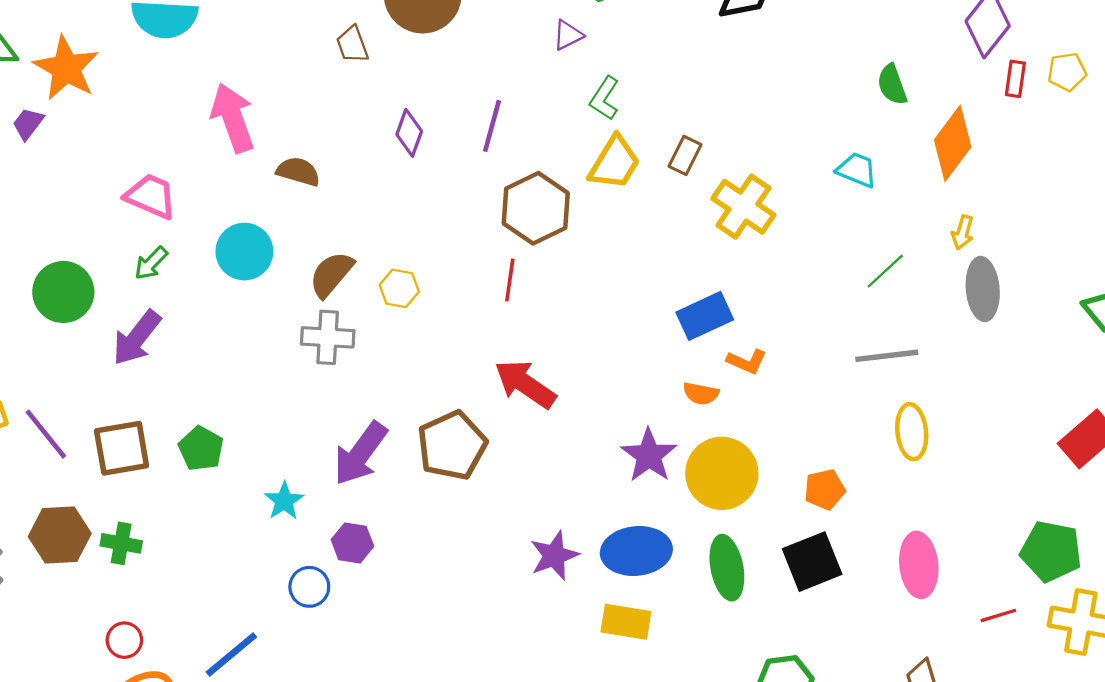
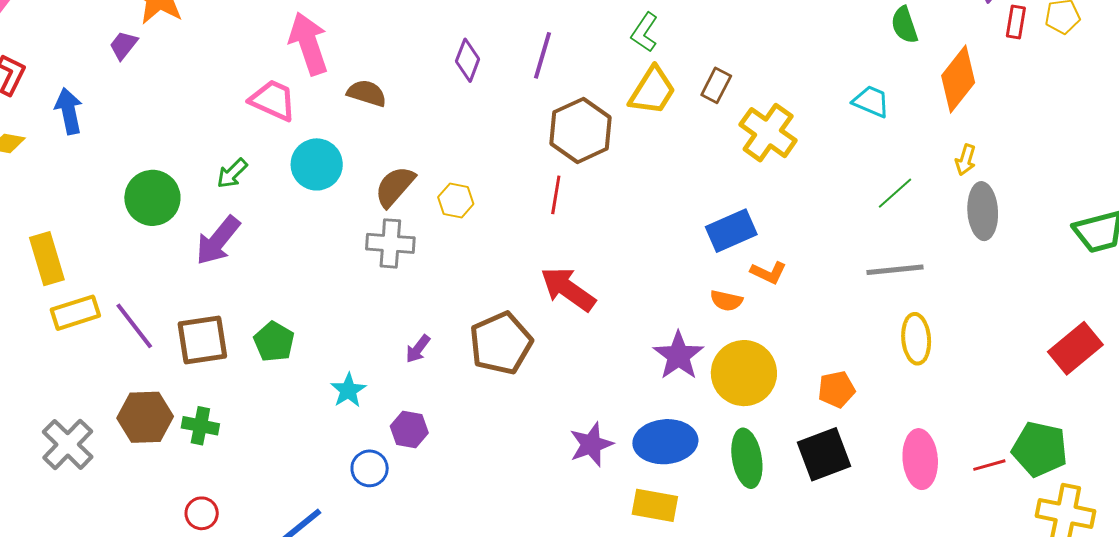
pink trapezoid: (151, 196) -> (273, 100), moved
purple arrow: (360, 454) -> (418, 349), size x0.5
red line: (998, 615) -> (989, 465), moved

